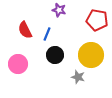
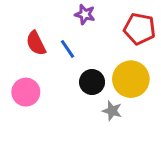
blue line: (47, 34) -> (68, 49), turned -56
black circle: (55, 55) -> (92, 82), moved

